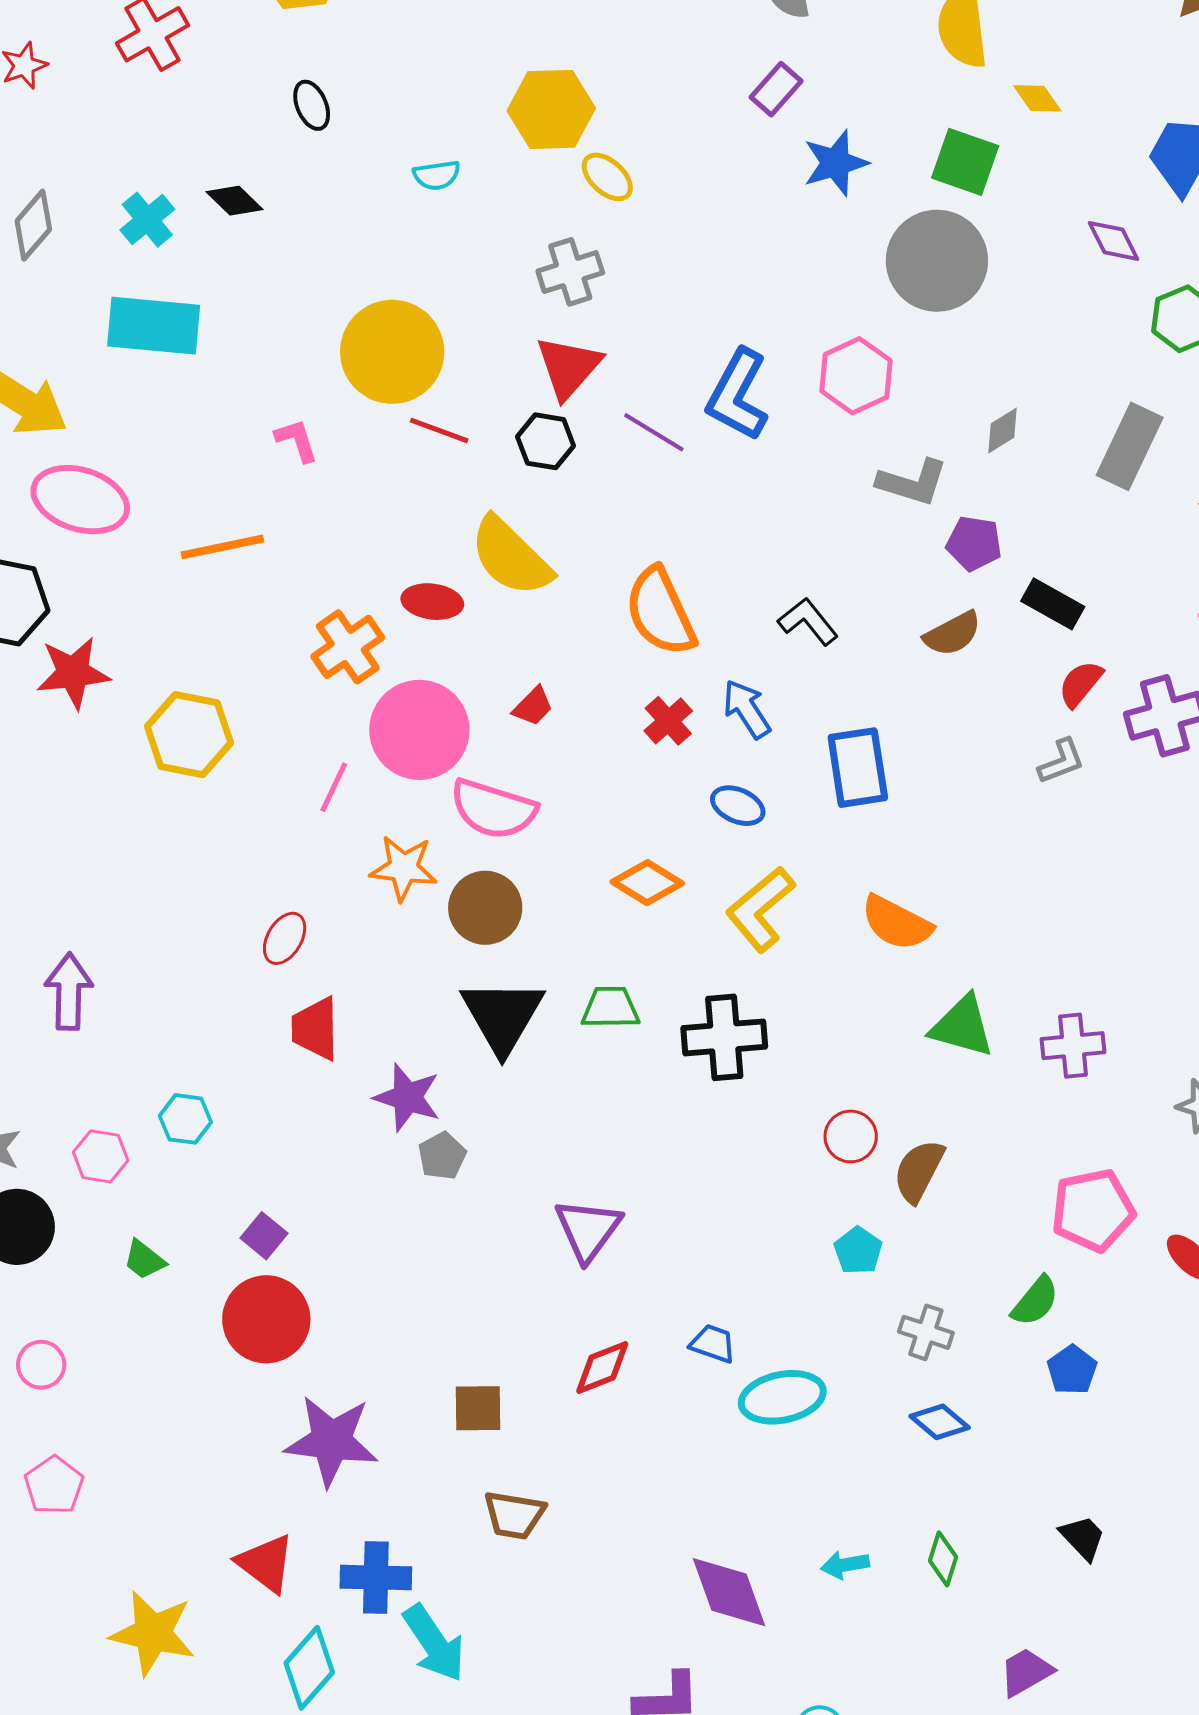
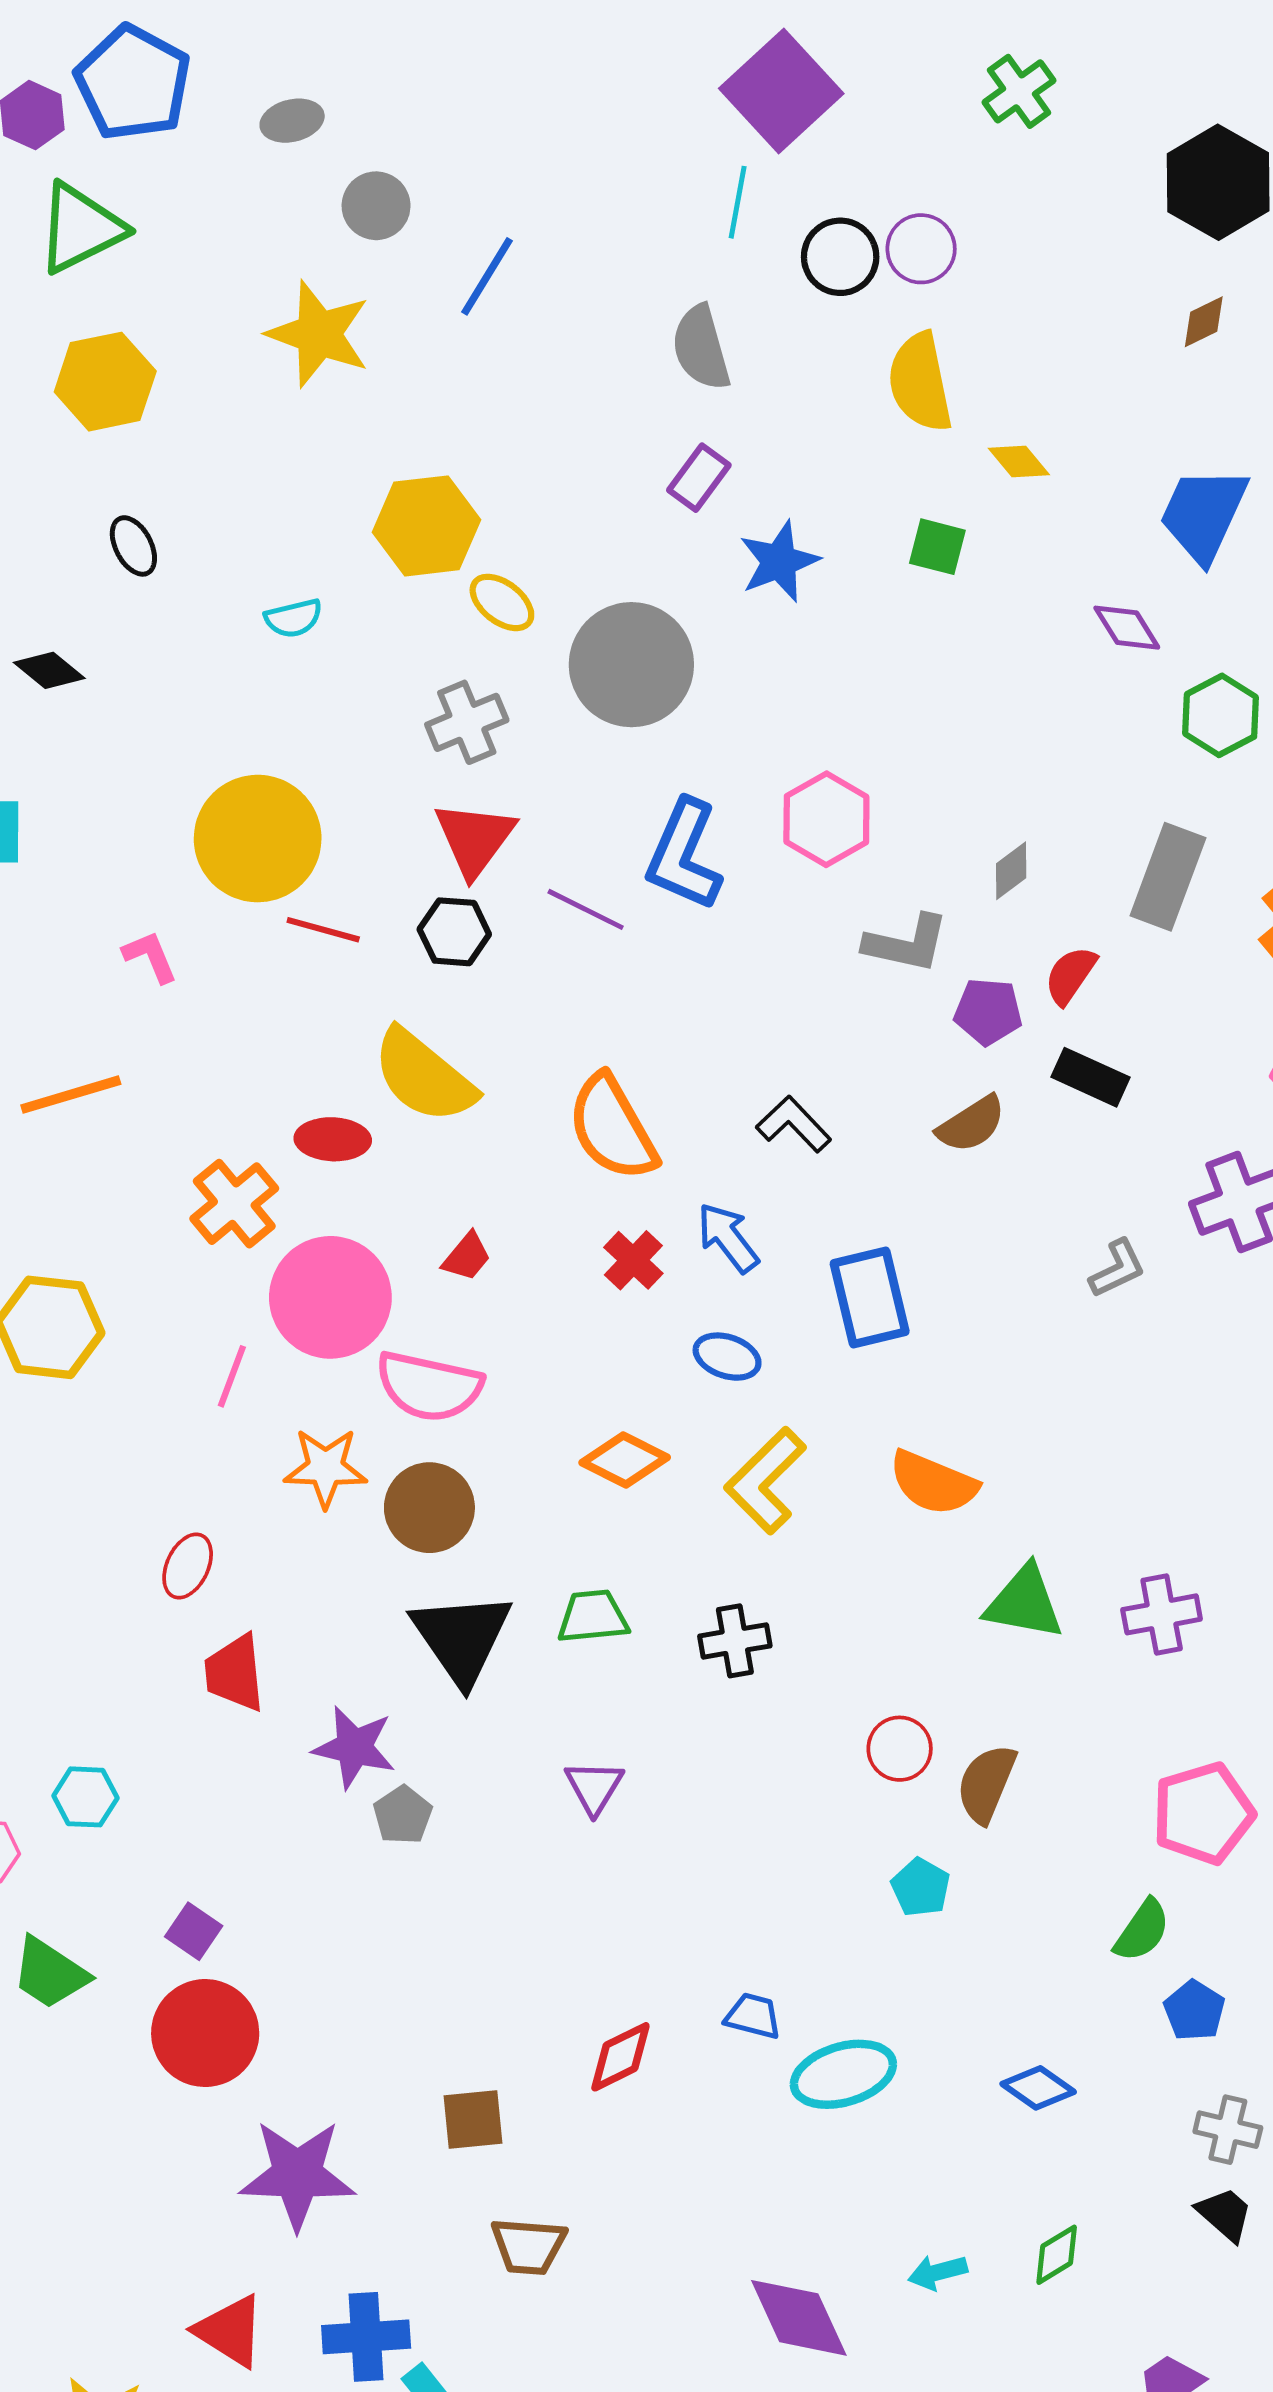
green square: (965, 162) -> (937, 547), size x0.7
gray circle: (937, 261) -> (631, 665), moved
red semicircle: (1080, 684) -> (1070, 975), moved
black cross: (724, 1037) -> (735, 1641), size x0.7
purple triangle: (588, 1230) -> (594, 1787), moved, size x0.7
green trapezoid: (144, 1260) -> (50, 1973), size x1.5
gray cross: (926, 1332) -> (1228, 2130), moved
green diamond: (943, 1559) -> (1057, 2255), turned 46

